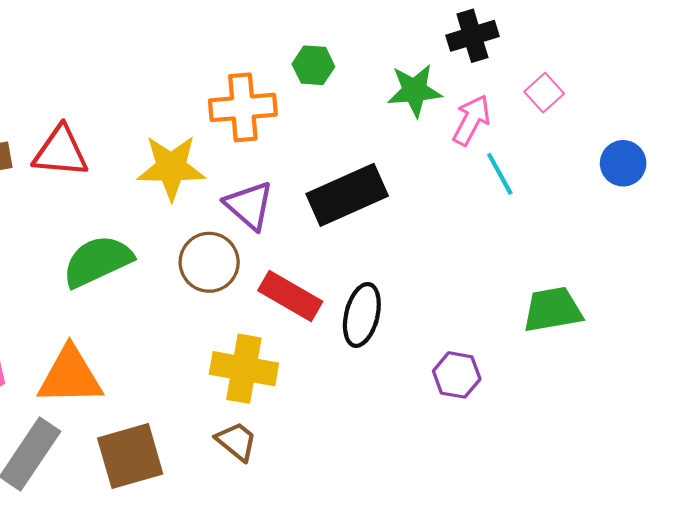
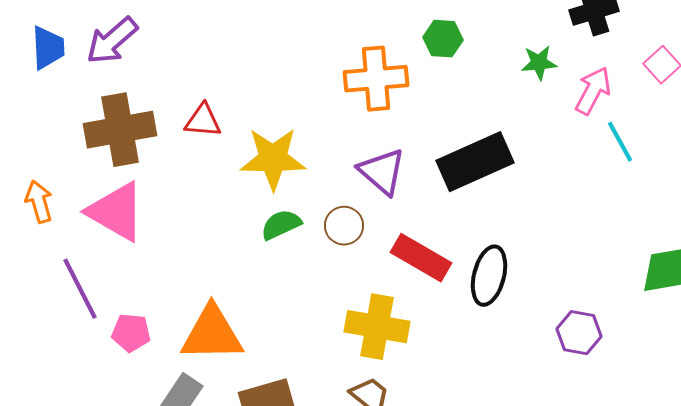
green star: (415, 91) -> (539, 63), size x0.7
red triangle: (61, 152) -> (203, 121), size x0.7
yellow star: (171, 167) -> (273, 159), moved
green semicircle: (97, 261) -> (281, 225), moved, size x0.6
brown circle: (209, 262) -> (344, 226), size x0.7

